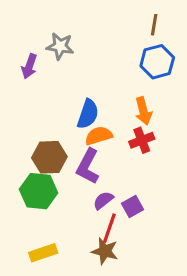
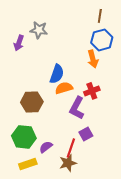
orange arrow: (143, 111) -> (93, 59), moved
purple L-shape: (88, 166) -> (77, 108), moved
green hexagon: (39, 191) -> (24, 137), moved
purple semicircle: (103, 200) -> (46, 147), moved
brown star: (105, 251) -> (68, 163), turned -30

